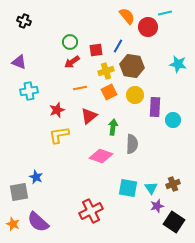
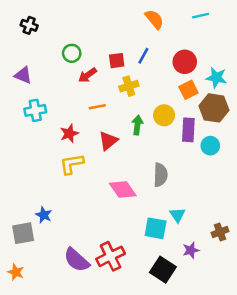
red circle: (148, 27) -> (185, 62), moved
green circle: (70, 42) -> (72, 53), moved
brown hexagon: (132, 66) -> (214, 108), moved
orange square: (109, 92) -> (188, 90), moved
green arrow: (113, 127) -> (137, 125), moved
pink diamond: (101, 156) -> (123, 189), turned 35
brown cross: (173, 184) -> (220, 232), moved
cyan triangle: (151, 188) -> (177, 215), moved
purple semicircle: (38, 222) -> (77, 260), moved
black square: (174, 222) -> (163, 270), moved

